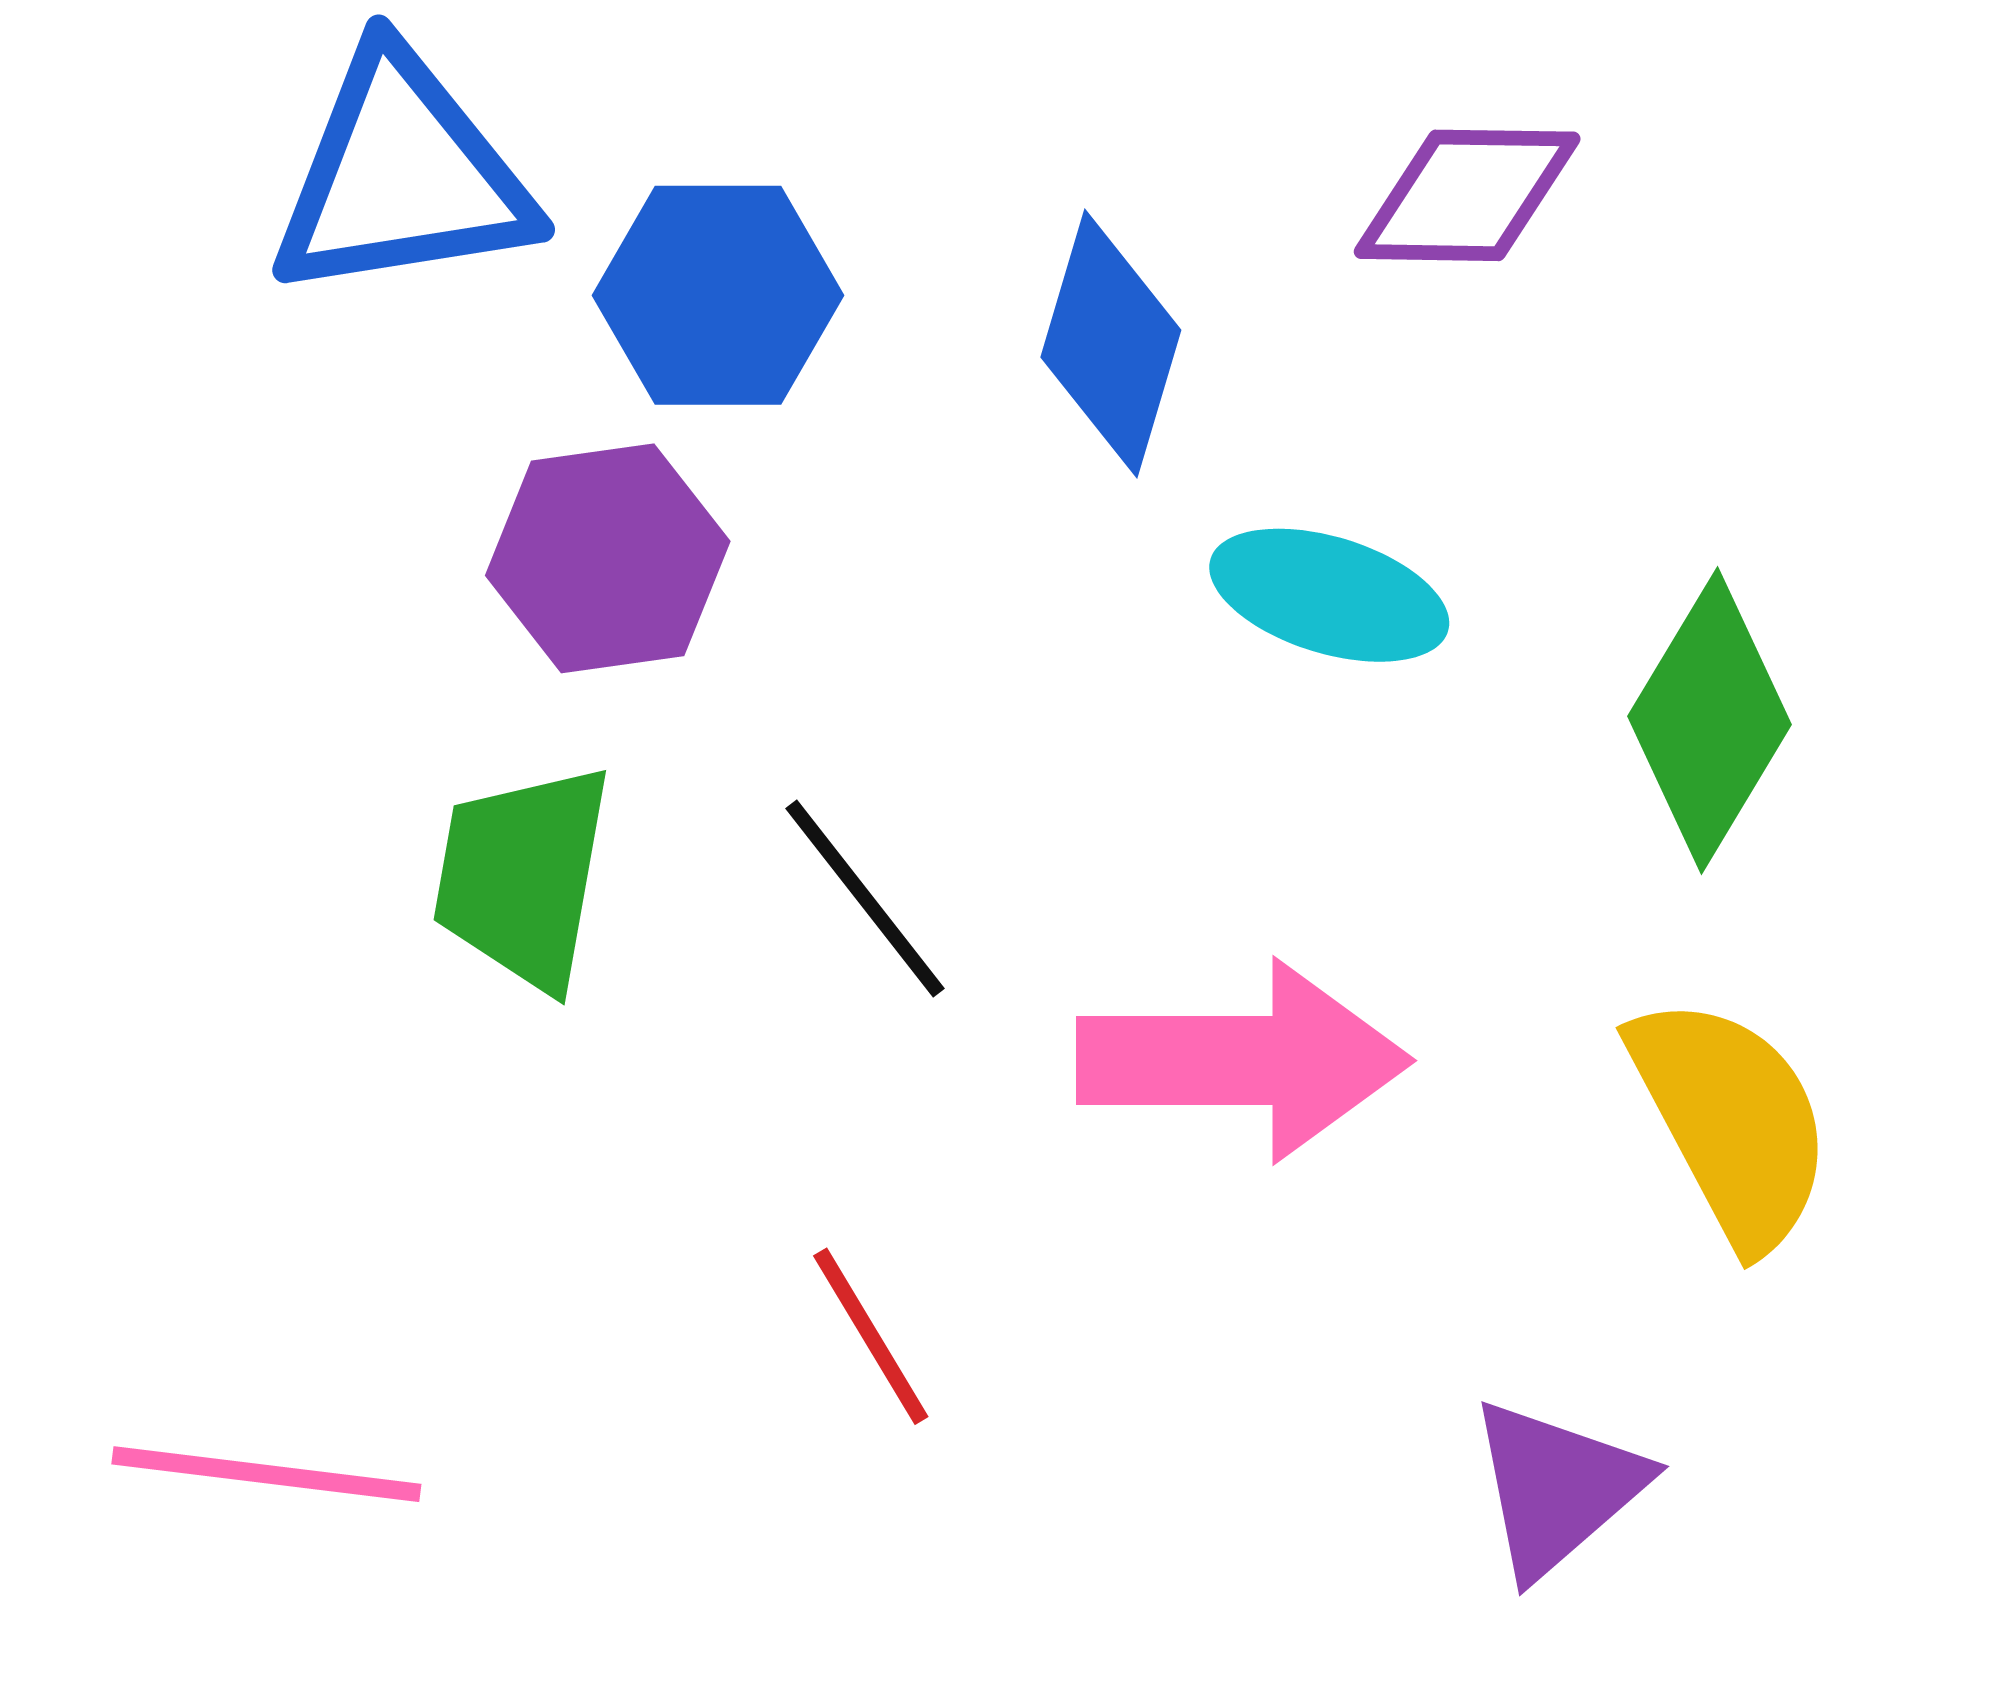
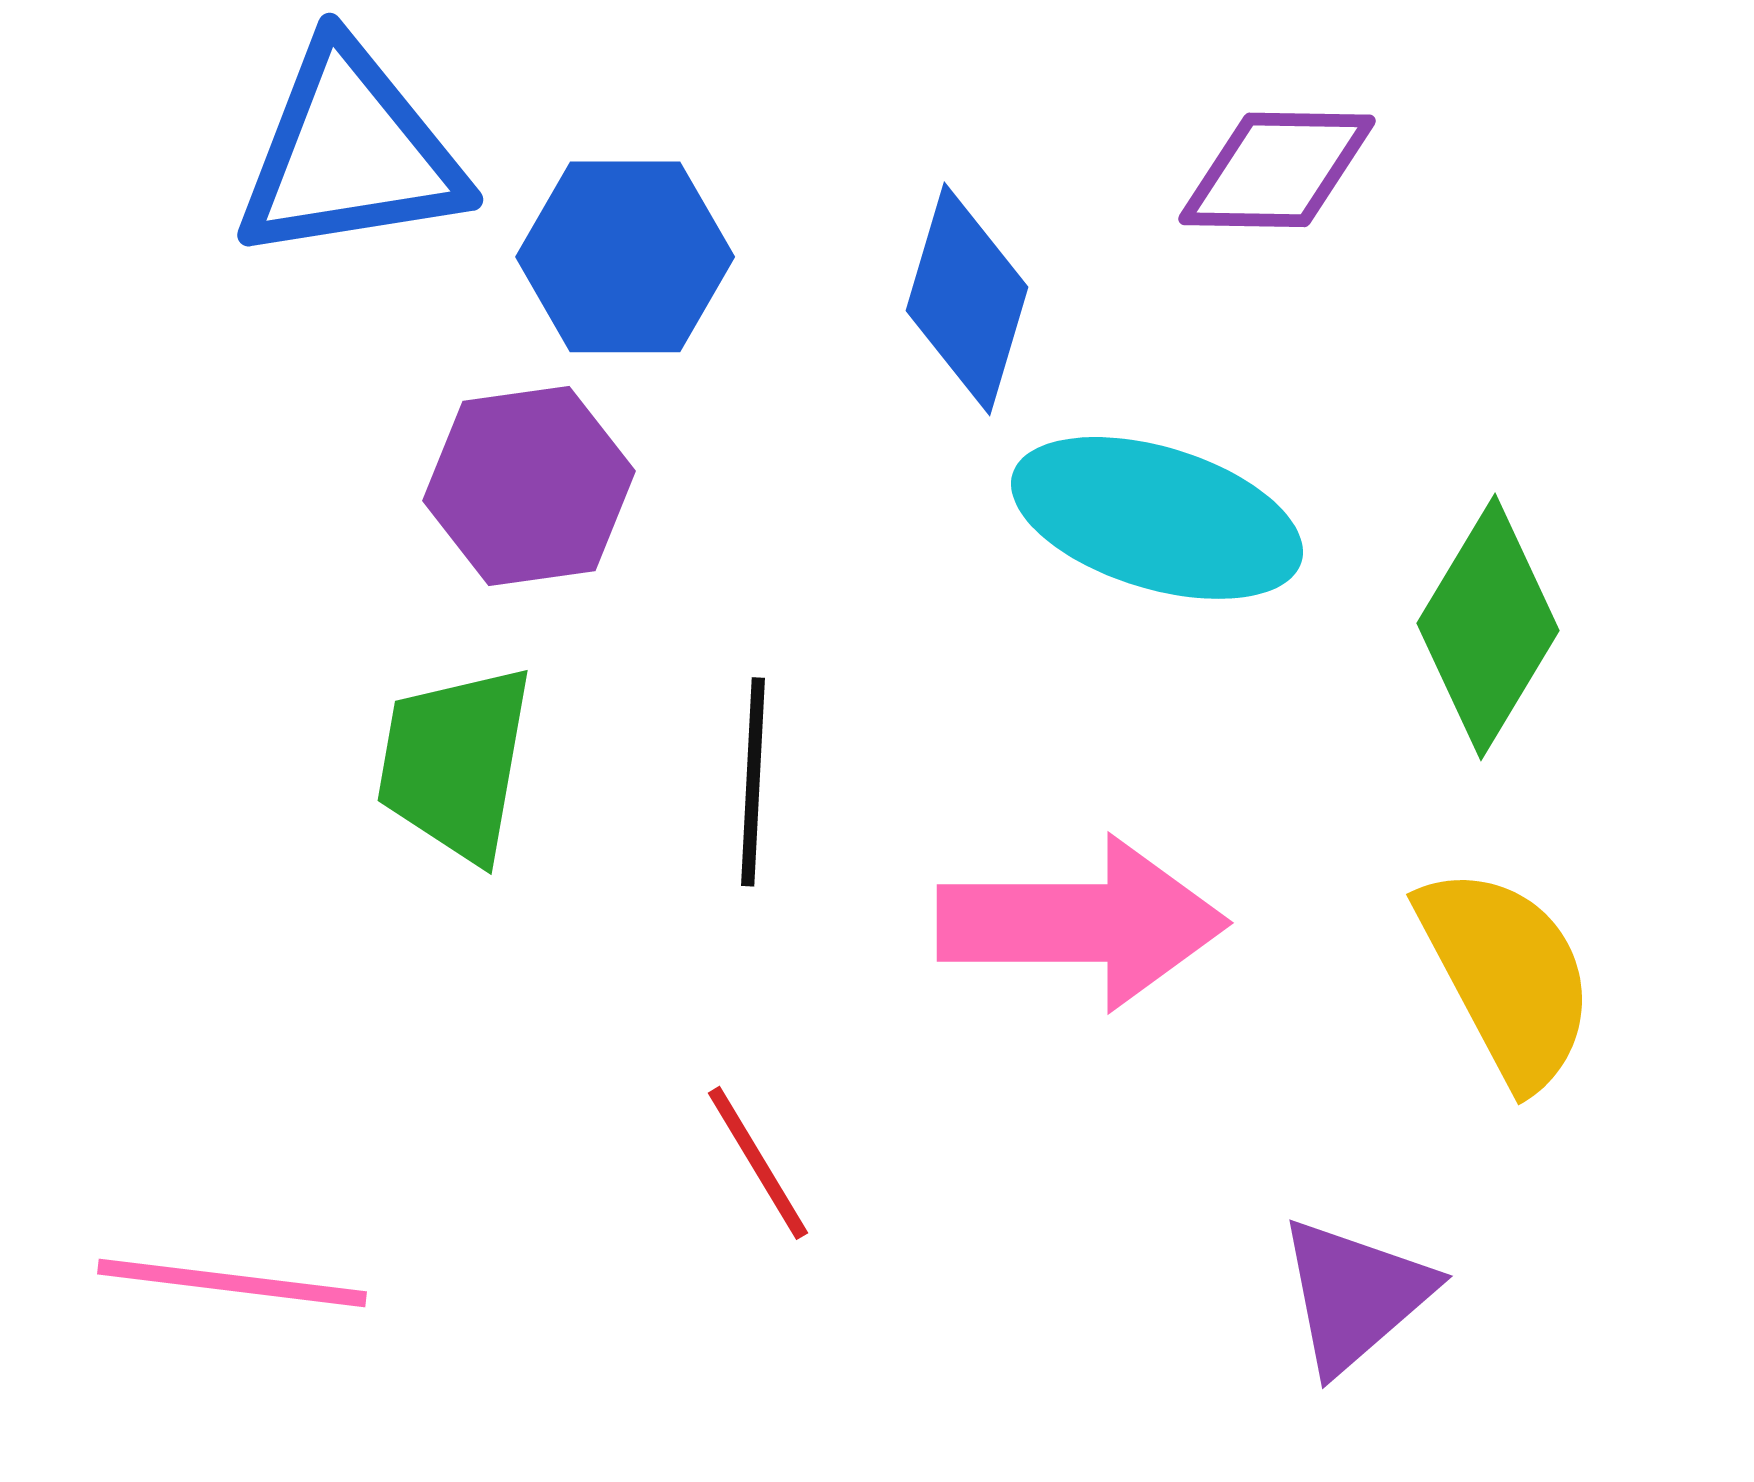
cyan ellipse: (1329, 595) -> (1157, 518), size x1.4
black line: (865, 899) -> (753, 782), turned 41

